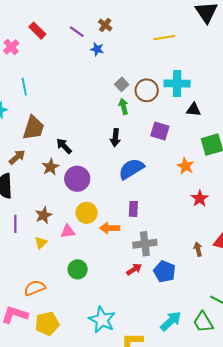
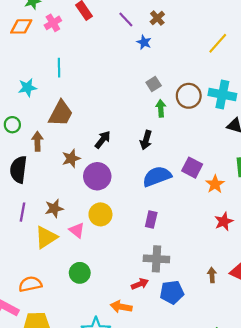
yellow line: (164, 38) -> (218, 43), turned -50
gray square: (122, 84) -> (154, 84), moved
purple square: (160, 131) -> (192, 168), moved
black arrow: (64, 146) -> (103, 140), moved, turned 72
brown arrow: (17, 157) -> (37, 141), turned -60
orange arrow: (110, 228) -> (121, 307), moved
pink triangle: (68, 231) -> (77, 230), turned 35
yellow triangle: (41, 243) -> (46, 237), size x1.6
blue pentagon: (165, 272) -> (172, 292), turned 30

